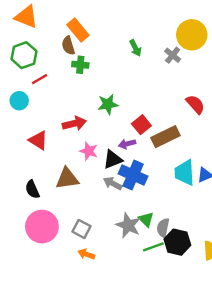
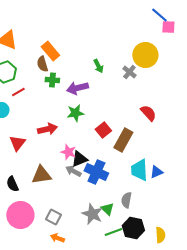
brown rectangle: (165, 137) -> (123, 140), turned -35
red triangle: (38, 140) -> (17, 143), turned 36
purple arrow: (127, 144) -> (77, 88), moved, size x1.5
pink star: (89, 151) -> (68, 152), moved
gray arrow: (113, 183) -> (73, 171), moved
gray semicircle: (163, 228) -> (126, 200), moved

